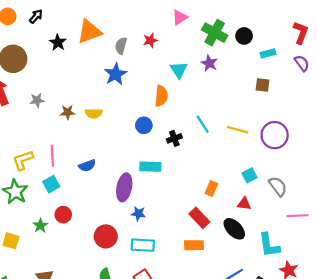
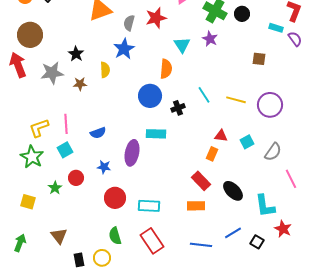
red star: (150, 40) -> (156, 18), size x1.5
black star: (58, 42) -> (76, 54), moved
cyan rectangle: (268, 53) -> (276, 28), moved, turned 32
gray star: (37, 100) -> (52, 73), size x1.6
yellow semicircle: (94, 113) -> (105, 70), moved, turned -91
blue circle: (144, 125) -> (150, 96), size x1.5
gray semicircle: (278, 186) -> (273, 152), turned 72
red triangle: (244, 204) -> (221, 136), moved
blue star: (138, 214) -> (104, 167), moved
pink line: (297, 216) -> (291, 179), turned 66

